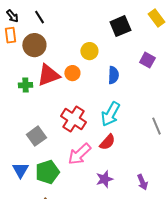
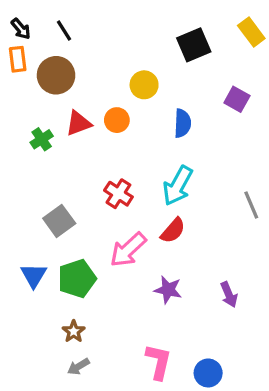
red triangle: (48, 75) -> (78, 123), size x0.7
green cross: (25, 85) -> (42, 139), turned -32
red cross: (73, 119) -> (118, 194), size x0.7
purple star: (104, 179) -> (168, 290), turned 30

